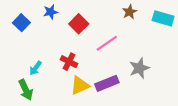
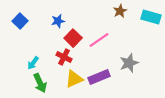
blue star: (51, 12) -> (58, 21), moved
red square: (79, 24) -> (73, 38), moved
green arrow: (26, 90) -> (40, 83), moved

